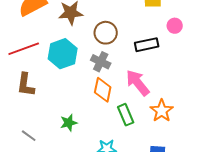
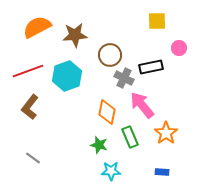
gray cross: (101, 62) -> (124, 78), moved
brown L-shape: (26, 85) -> (30, 107), turned 30
green star: (69, 123) -> (99, 145), moved, turned 30

